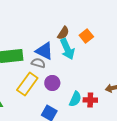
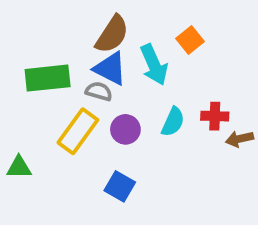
brown semicircle: (63, 33) -> (112, 34), moved, size x1.5
cyan semicircle: (75, 99) -> (173, 122), moved
red cross: (90, 100) -> (215, 116), moved

